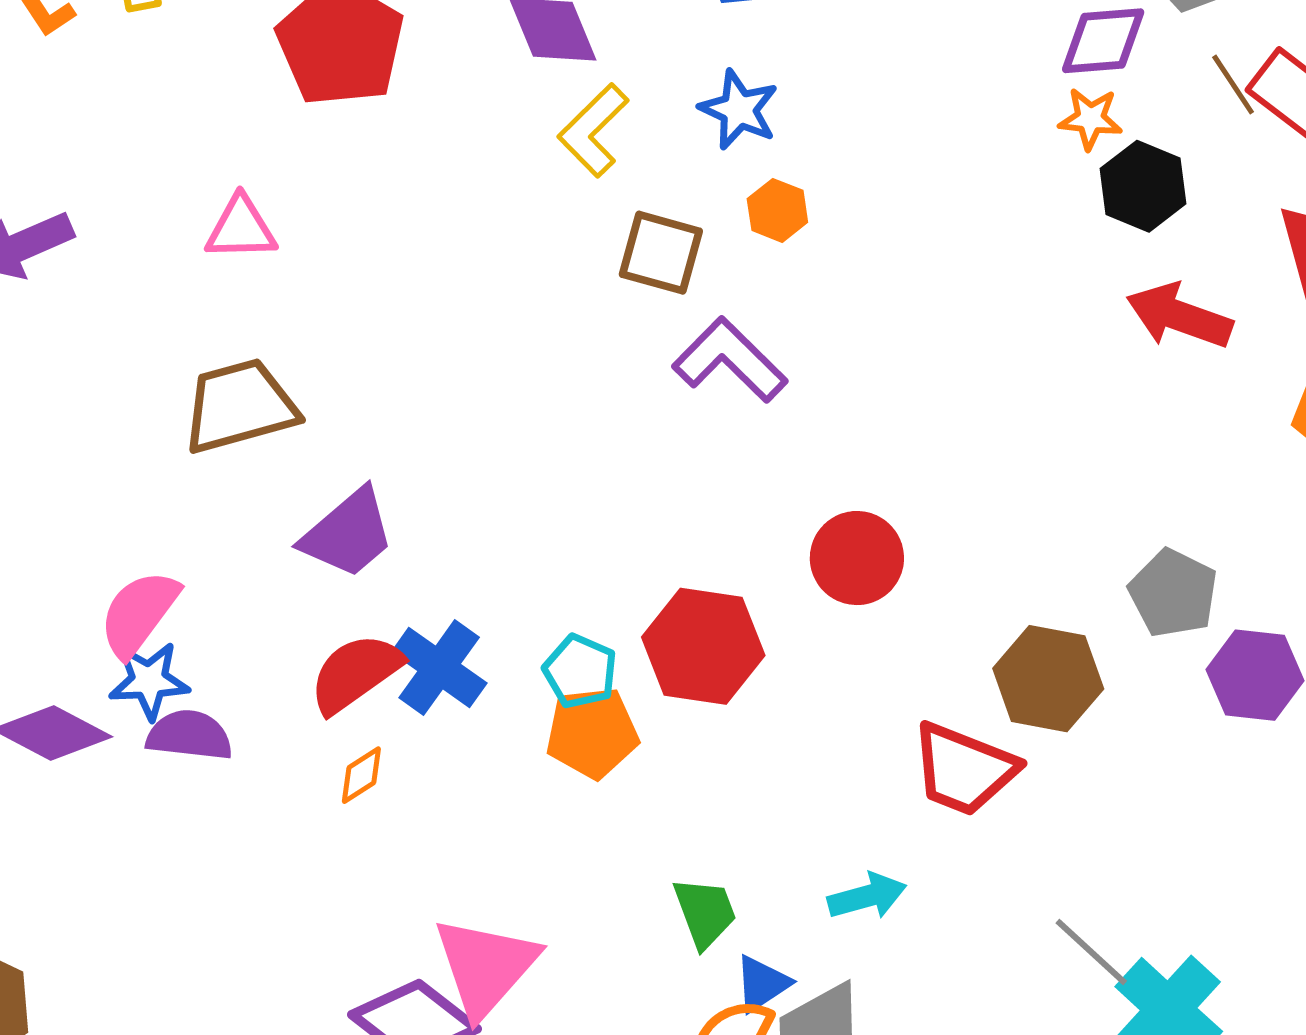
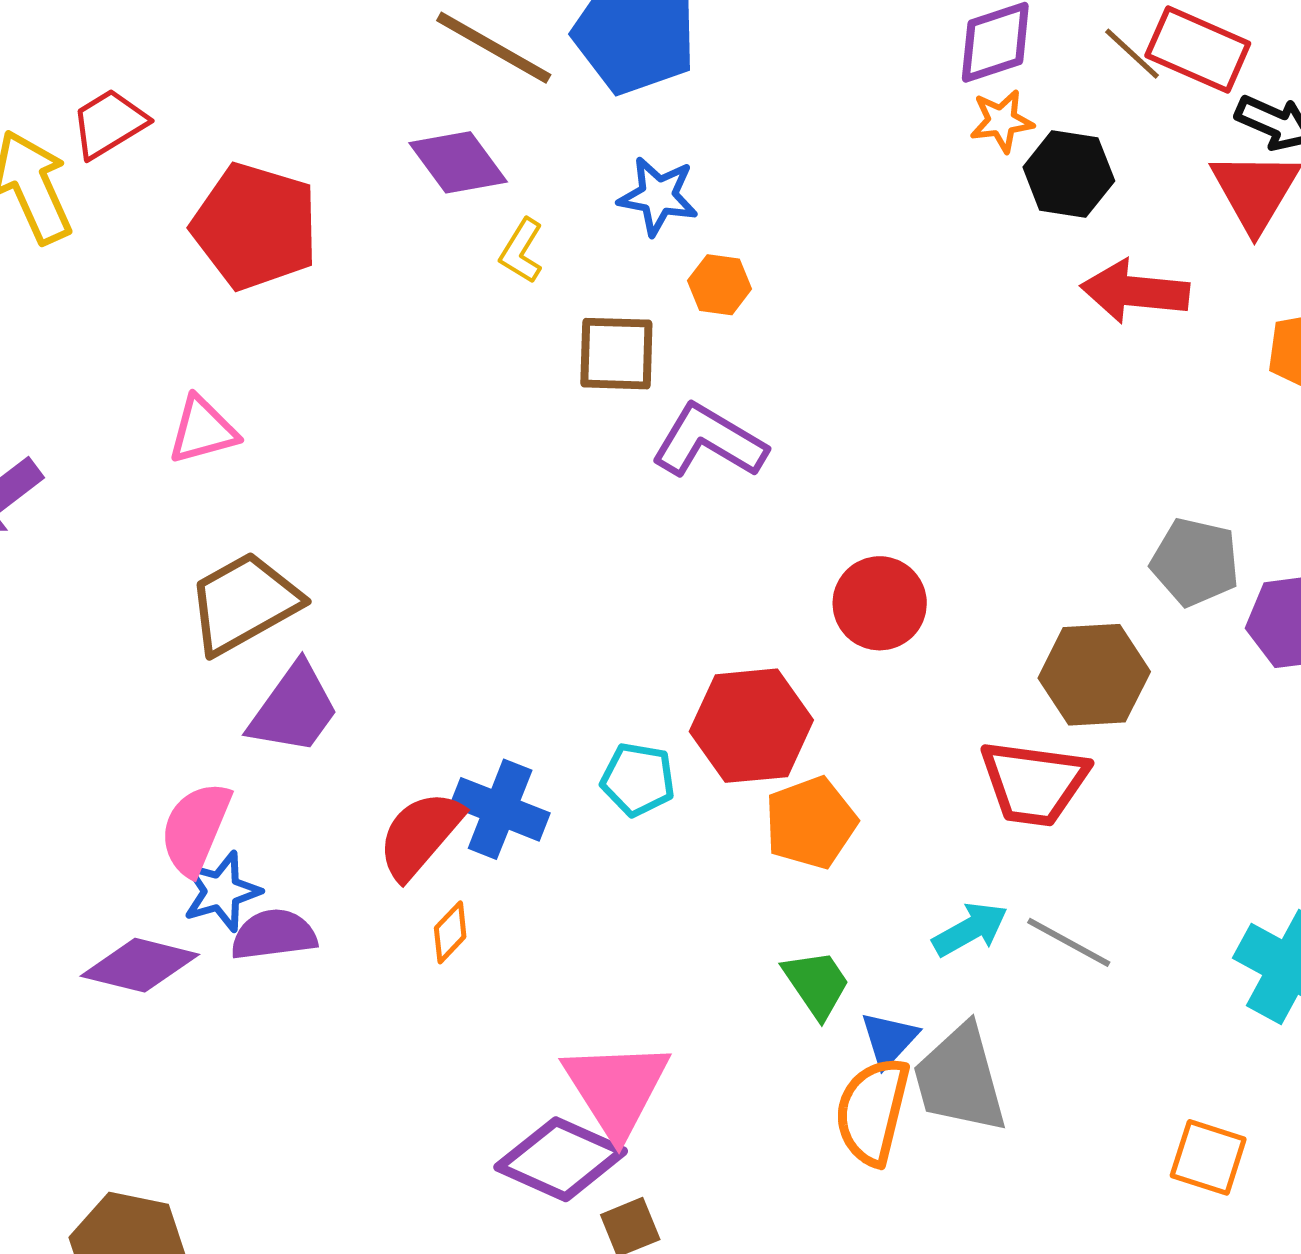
yellow L-shape: (593, 130) -> (522, 251), size x0.7
purple trapezoid: (348, 534) -> (294, 709), moved
orange pentagon: (592, 733) -> (811, 823), moved
gray line: (1091, 952) -> (1069, 942), moved

